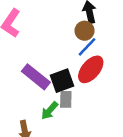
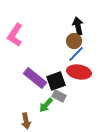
red ellipse: (91, 69) -> (79, 72), turned 60
gray rectangle: (66, 99) -> (59, 96), turned -64

